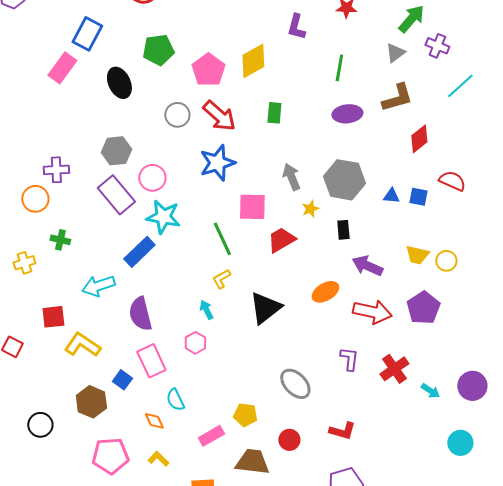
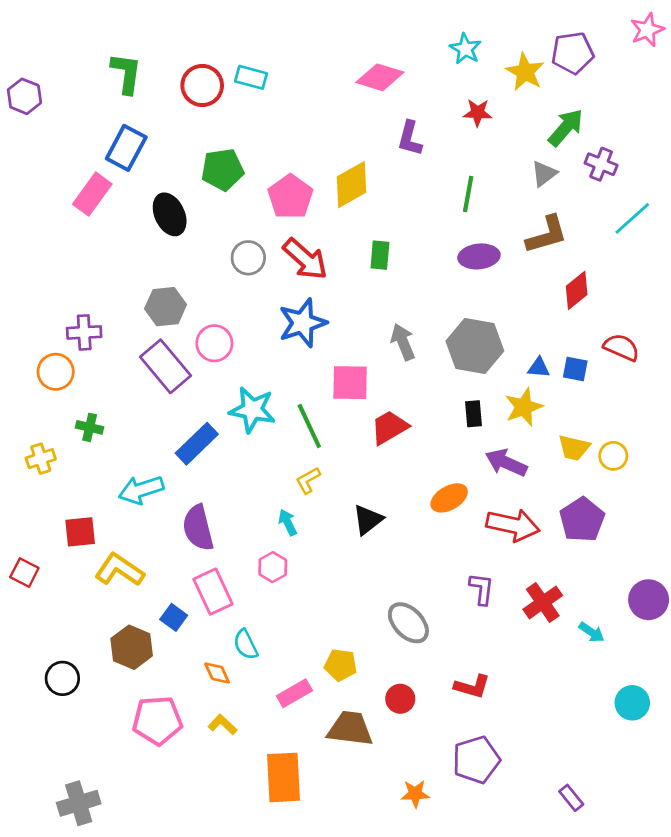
yellow star: (310, 209) -> (524, 407), moved, size x1.6
cyan star: (163, 217) -> (252, 410), moved
black triangle: (265, 308) -> (368, 520), size x0.7
purple circle: (472, 386) -> (649, 600), moved

